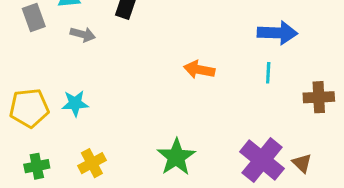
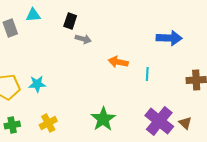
gray arrow: (83, 34) -> (83, 39), moved
cyan line: (268, 73) -> (147, 74), moved

